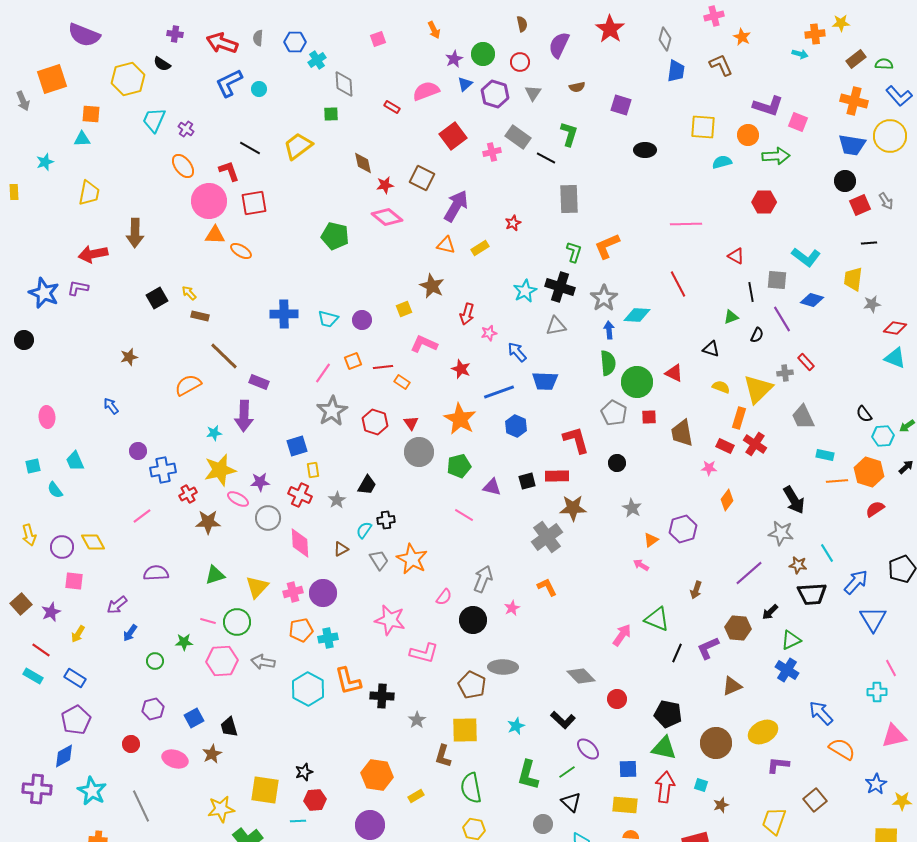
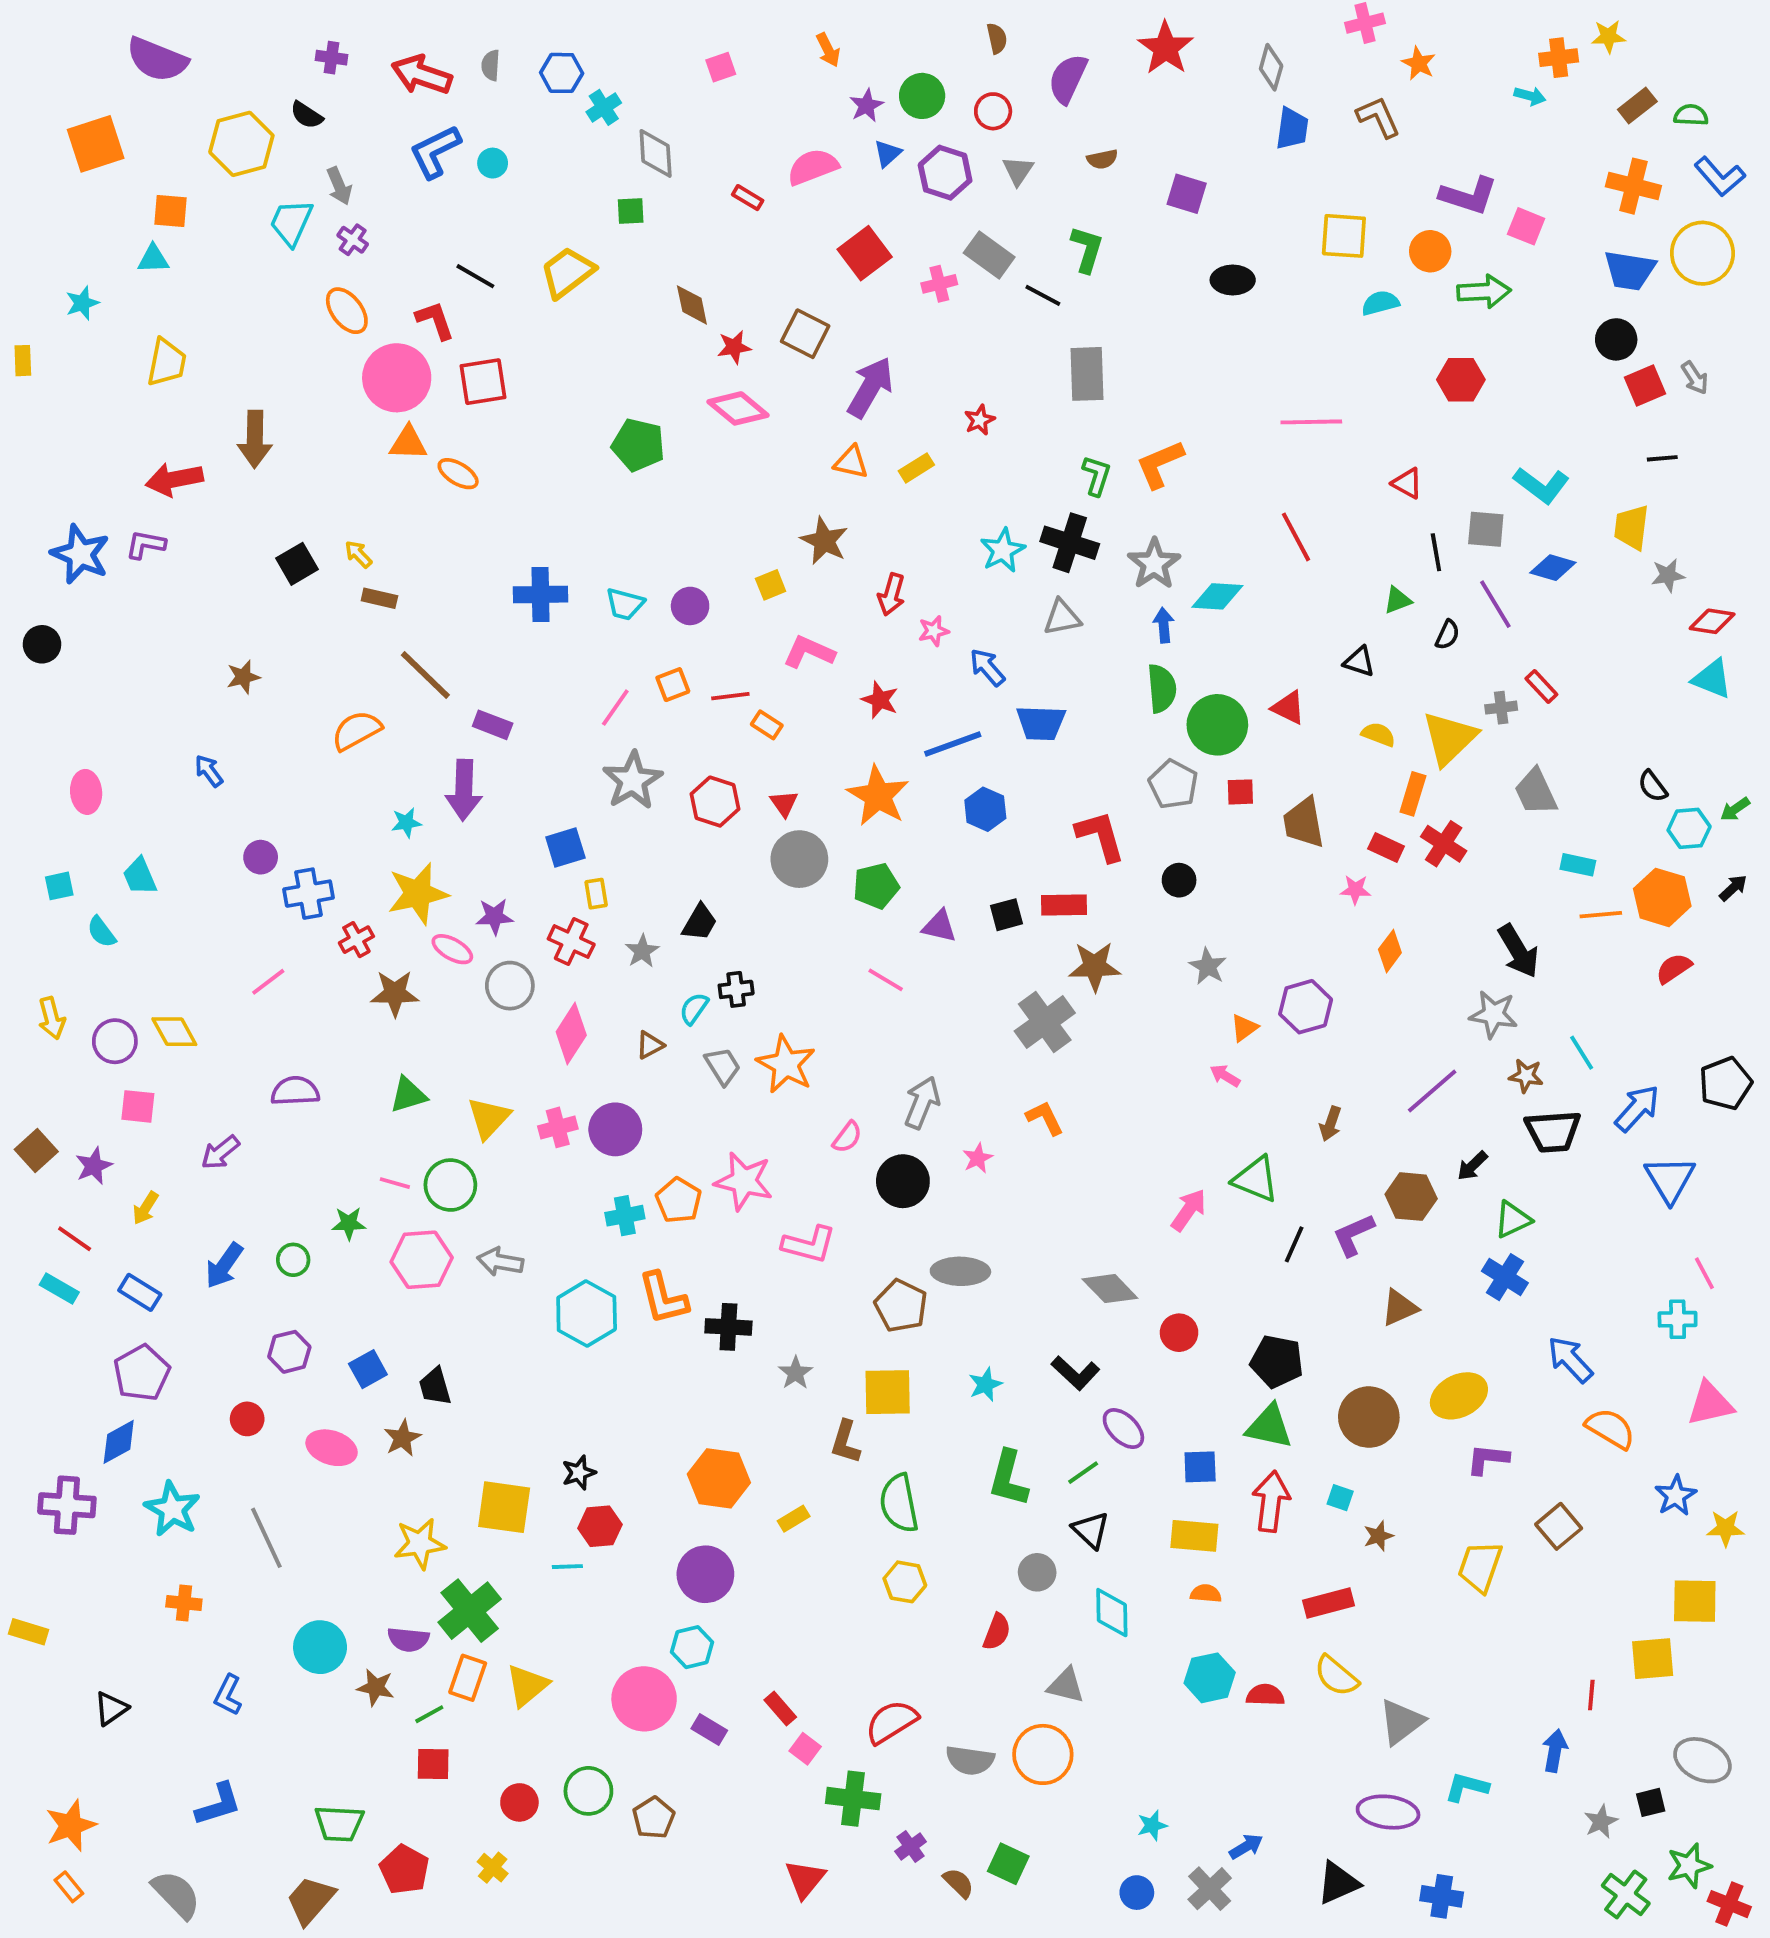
gray arrow: (23, 101) -> (339, 186), moved
pink diamond: (300, 543) -> (571, 1034), turned 36
orange pentagon: (301, 630) -> (679, 1200), moved, turned -30
blue arrow: (130, 633) -> (224, 1266), moved, size x1.4

